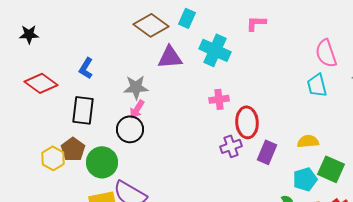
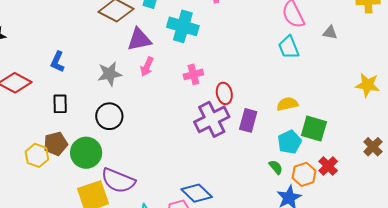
pink arrow: (137, 109) -> (147, 67), moved
black rectangle: (83, 110) -> (60, 104), size x0.7
red ellipse: (247, 122) -> (224, 93), size x0.7
purple cross: (231, 146) -> (212, 119), size x1.6
brown pentagon: (73, 149) -> (56, 144), turned 30

